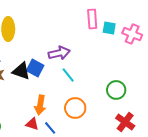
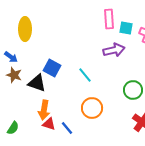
purple arrow: (59, 53) -> (114, 50), moved
black triangle: (21, 71) -> (37, 83), moved
orange arrow: (40, 105) -> (44, 110), moved

